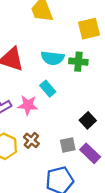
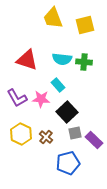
yellow square: (89, 29) -> (85, 25), moved
black square: (88, 120) -> (67, 112), moved, size x1.5
brown cross: (31, 140) -> (46, 137), moved

